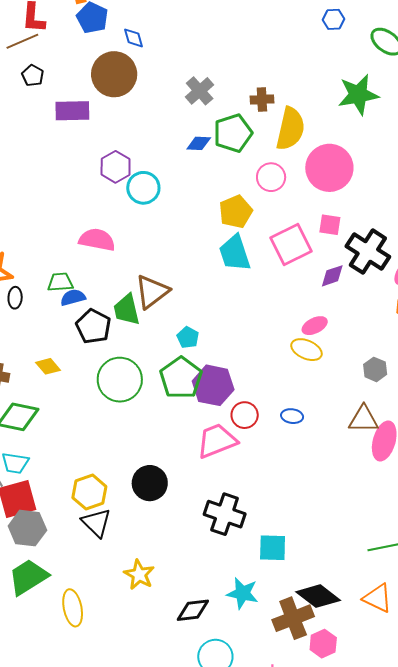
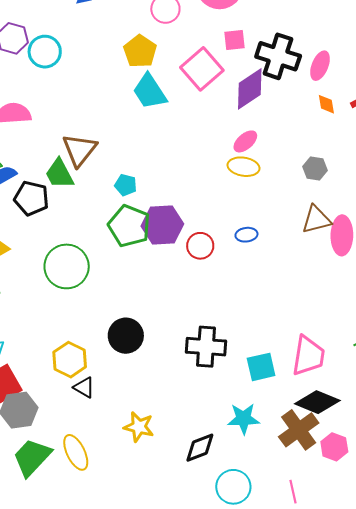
purple diamond: (332, 276) -> (250, 89), size x1.6
green circle: (120, 380) -> (67, 266), moved
pink trapezoid: (217, 441) -> (308, 356), moved, turned 135
black triangle: (96, 523) -> (84, 387), size x0.7
yellow ellipse: (73, 608) -> (76, 452), moved

